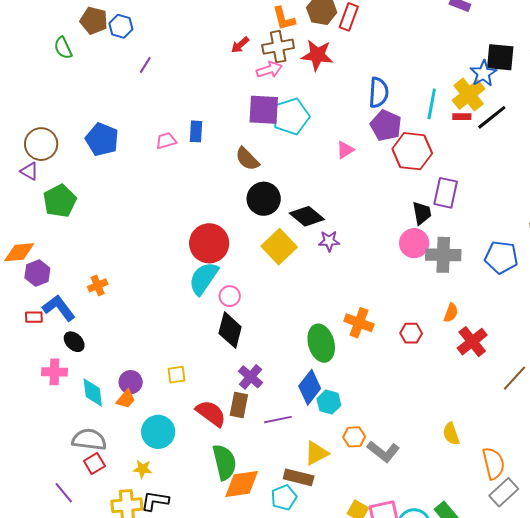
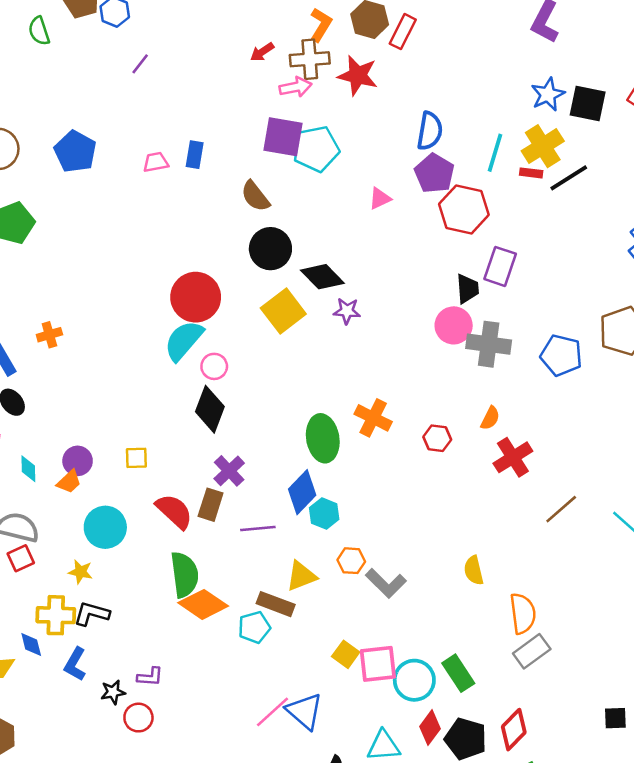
orange L-shape: (284, 19) -> (321, 25), turned -140
blue star: (483, 73) -> (548, 94), moved
cyan diamond: (93, 393) -> (28, 469), size x0.7
orange diamond: (242, 484) -> (203, 604), turned 36

